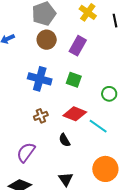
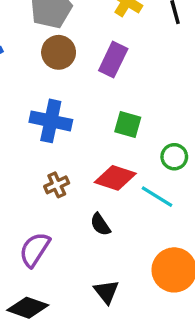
green square: (74, 80) -> (128, 124), moved
green circle: (109, 94) -> (174, 157), moved

